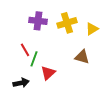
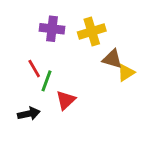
yellow triangle: (92, 29) -> (126, 73), moved
brown triangle: (82, 57) -> (112, 59), moved

